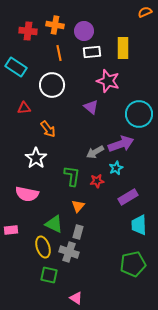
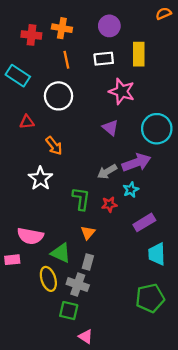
purple circle: (84, 31) -> (109, 26), moved
purple triangle: (91, 107) -> (110, 128), moved
pink semicircle: (27, 194) -> (30, 236), moved
green square: (49, 275) -> (69, 311), moved

